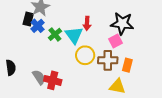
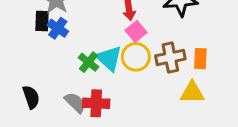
green cross: (55, 34) -> (89, 62), moved
cyan triangle: (74, 35) -> (109, 58), moved
pink square: (116, 41) -> (136, 31), moved

